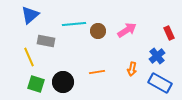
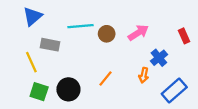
blue cross: (157, 56) -> (159, 58), moved
orange line: (97, 72) -> (106, 78), turned -42
blue rectangle: (160, 83) -> (174, 90), turned -70

